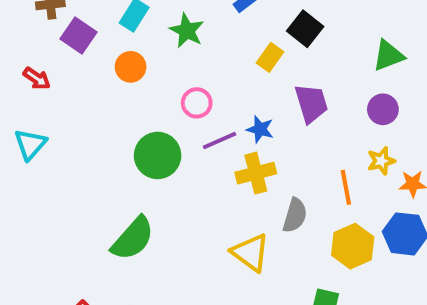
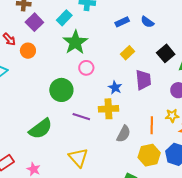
black square: (305, 29) -> (166, 53), moved
green star: (187, 31) -> (75, 42), moved, size x1.4
orange circle: (131, 67) -> (28, 51), moved
purple line: (220, 141) -> (81, 117), moved, turned 30
yellow triangle: (250, 253) -> (78, 158), moved

